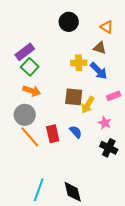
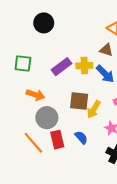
black circle: (69, 22) -> (44, 23), moved
purple rectangle: (25, 52) -> (61, 67), moved
green square: (30, 67) -> (23, 64), moved, turned -36
gray circle: (25, 115) -> (47, 118), moved

